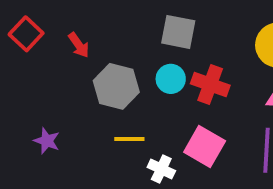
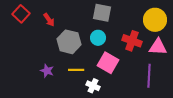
red cross: (210, 85) -> (132, 41), moved
purple star: (47, 141) -> (47, 71), moved
pink square: (205, 146) -> (108, 63), moved

